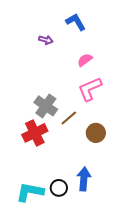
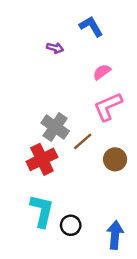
blue arrow: (84, 179) -> (115, 235), moved
cyan L-shape: (30, 192) -> (42, 211), moved, turned 92

